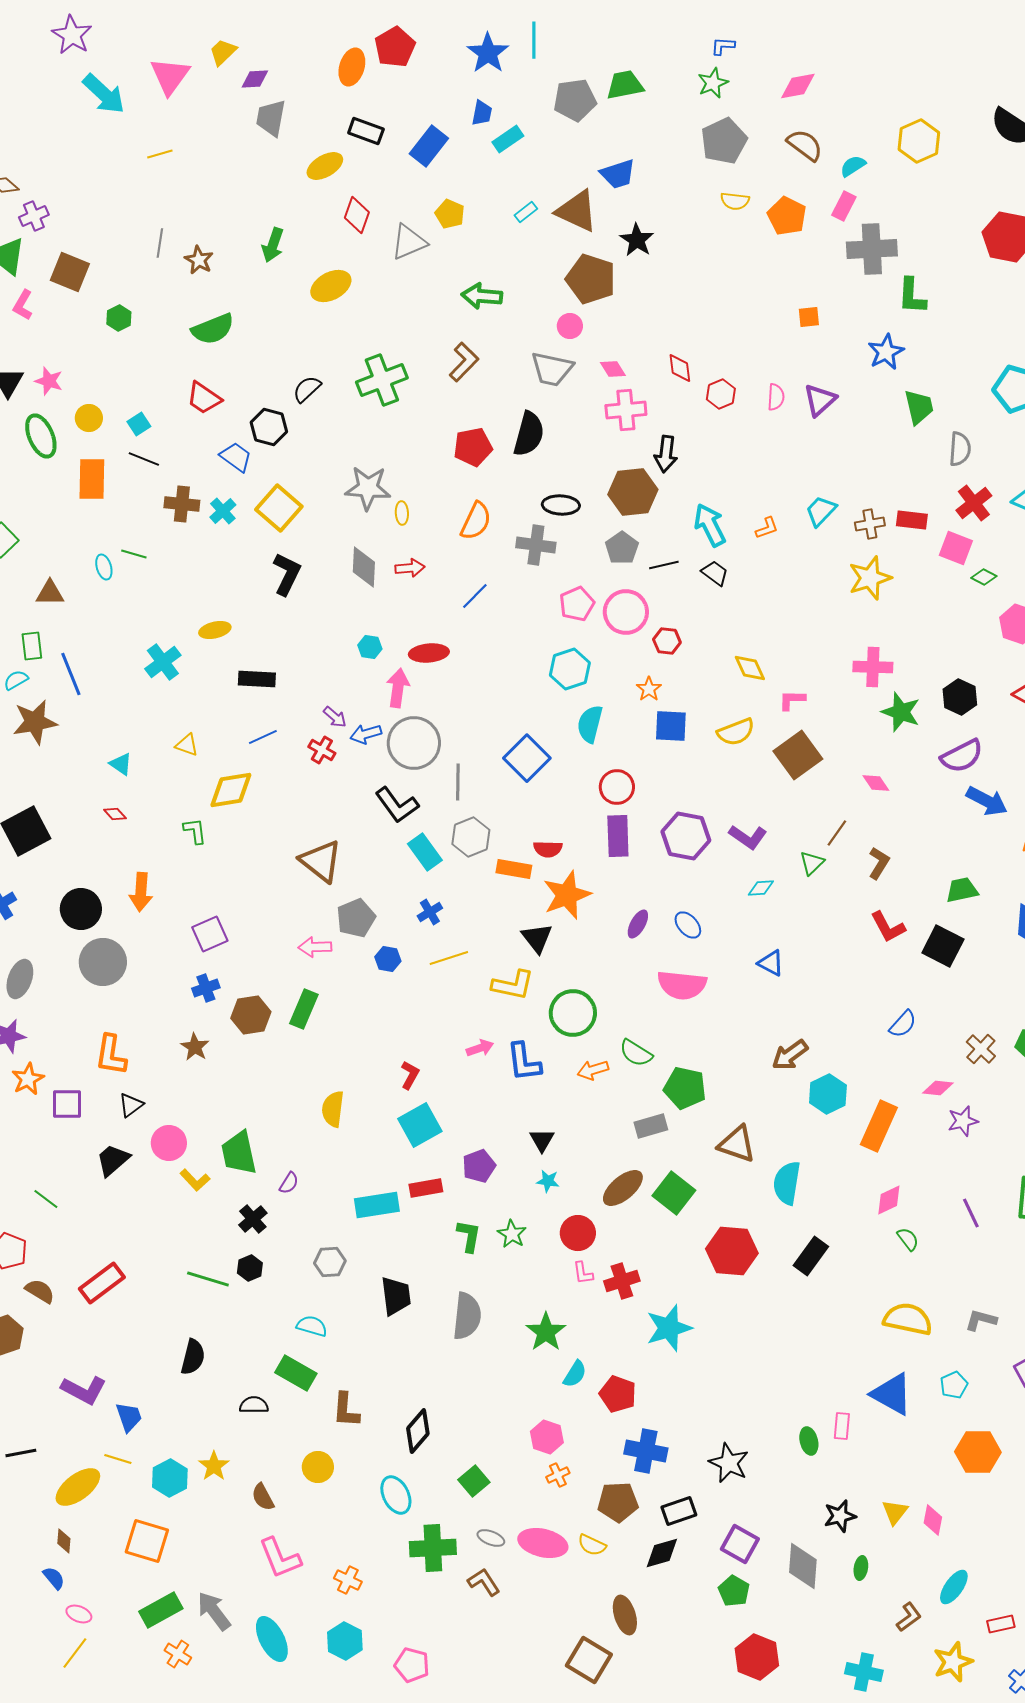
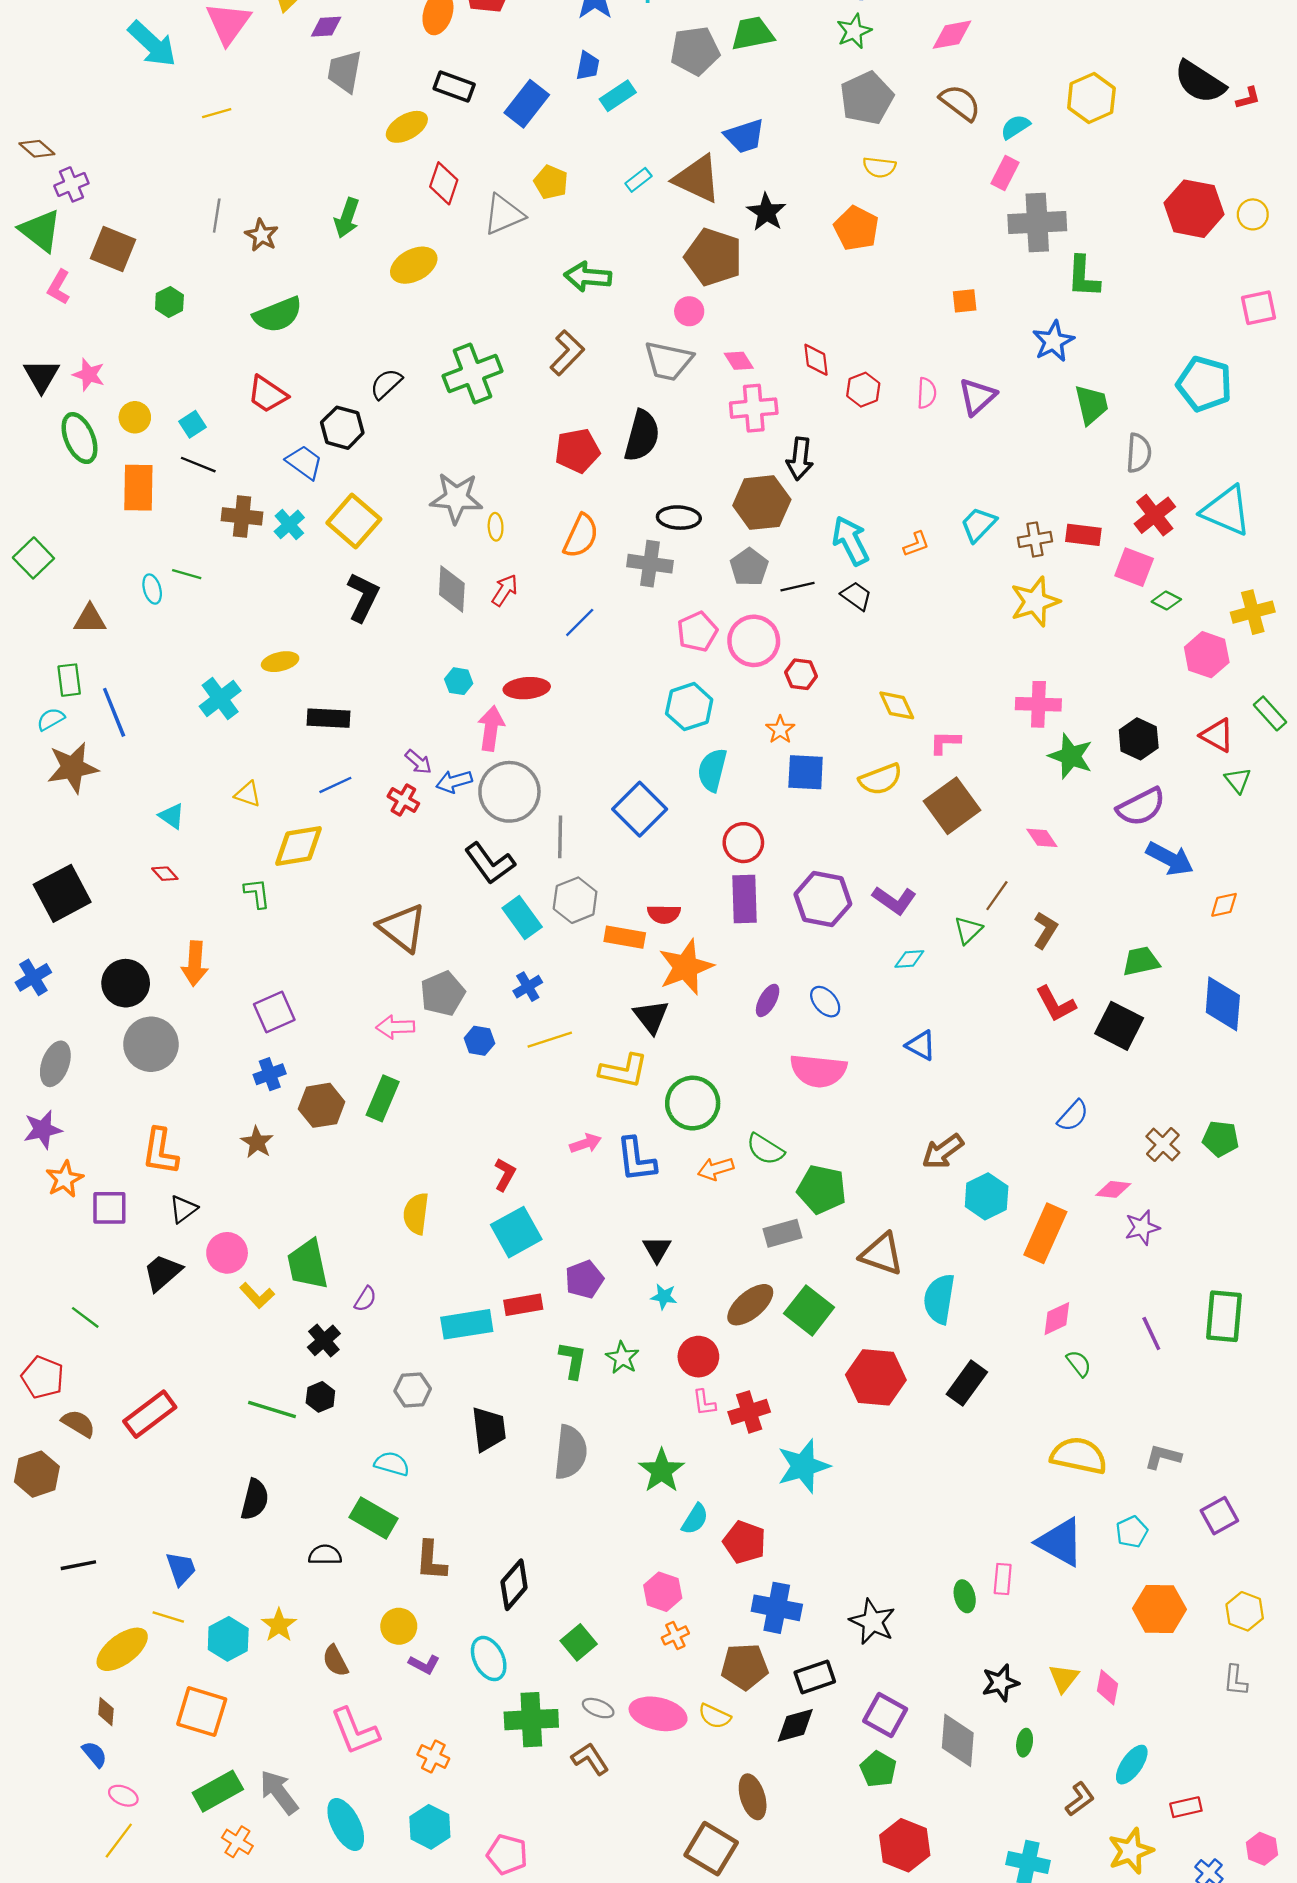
orange pentagon: (787, 216) -> (856, 228), moved
red arrow: (410, 568) -> (505, 590), turned -52
purple L-shape: (84, 1390) -> (424, 1664), moved, size x0.6
black line: (21, 1453) -> (78, 1565), moved

